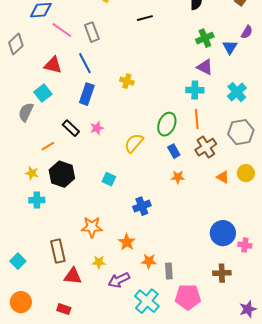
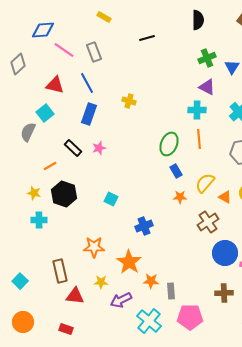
yellow semicircle: (134, 143) -> (205, 183), moved
brown cross: (206, 147) -> (208, 222), moved
orange star: (127, 242) -> (129, 262), size x1.4

